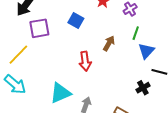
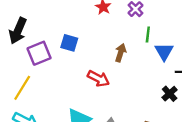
blue square: (76, 20) -> (69, 43), moved
red arrow: (85, 61) -> (98, 79), turned -42

